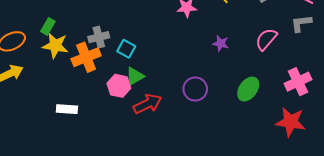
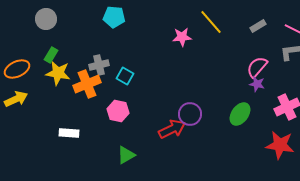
purple star: (221, 43) -> (257, 84), moved
green triangle: (135, 76) -> (126, 155), moved
red arrow: (148, 104) -> (172, 129), moved

